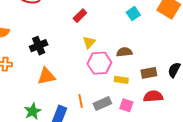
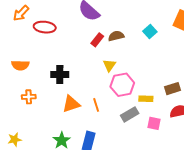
black cross: (39, 46) -> (60, 74), turned 30
brown semicircle: (124, 52) -> (116, 36), moved
orange line: (81, 101) -> (96, 105), moved
gray rectangle: (102, 104) -> (130, 114), moved

